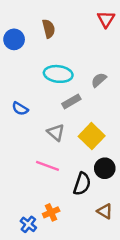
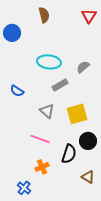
brown semicircle: (49, 29) -> (44, 15), moved
yellow square: (92, 136) -> (77, 114), turned 30
orange cross: (51, 212) -> (42, 167), moved

